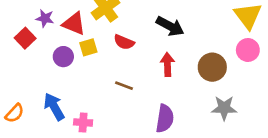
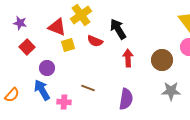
purple star: (45, 18) -> (20, 23), moved
black arrow: (170, 26) -> (118, 29), moved, turned -150
red square: (25, 38) -> (27, 47), moved
purple circle: (63, 57) -> (47, 68), moved
brown line: (124, 86) -> (88, 88), moved

